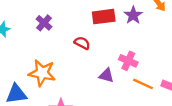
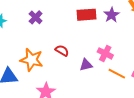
red semicircle: (82, 43) -> (62, 51), moved
purple triangle: (106, 75) -> (86, 65), turned -32

